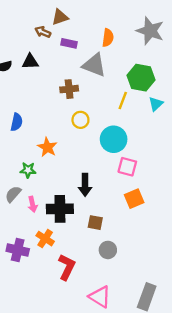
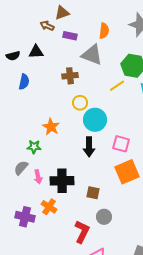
yellow line: (123, 100) -> (117, 86), turned 35
blue semicircle: (17, 122) -> (24, 82), moved
cyan circle: (114, 139) -> (95, 120), moved
black arrow: (85, 185) -> (89, 147), moved
orange square: (134, 199) -> (127, 172), size x1.4
red L-shape: (67, 267) -> (82, 232), moved

